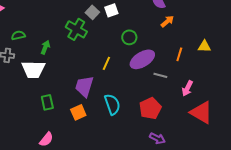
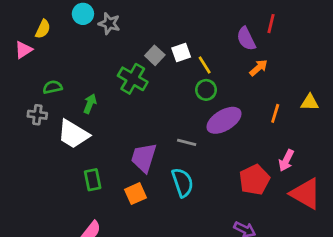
yellow line: (106, 63) -> (205, 65), moved, turned -56
white trapezoid: (33, 69) -> (73, 134), turned 30
gray line: (160, 75) -> (187, 142), moved
red pentagon: (150, 108) -> (254, 180), moved

